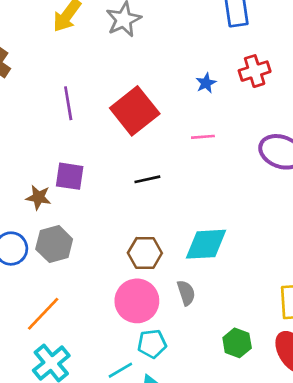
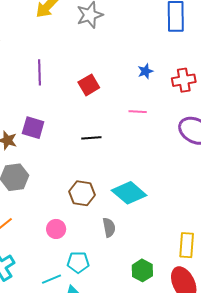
red cross: (255, 71) -> (184, 80), moved
red square: (135, 111) -> (89, 85), size x0.6
cyan diamond: (206, 244) -> (129, 193), turned 36
pink circle: (137, 301) -> (56, 229), moved, size x0.6

